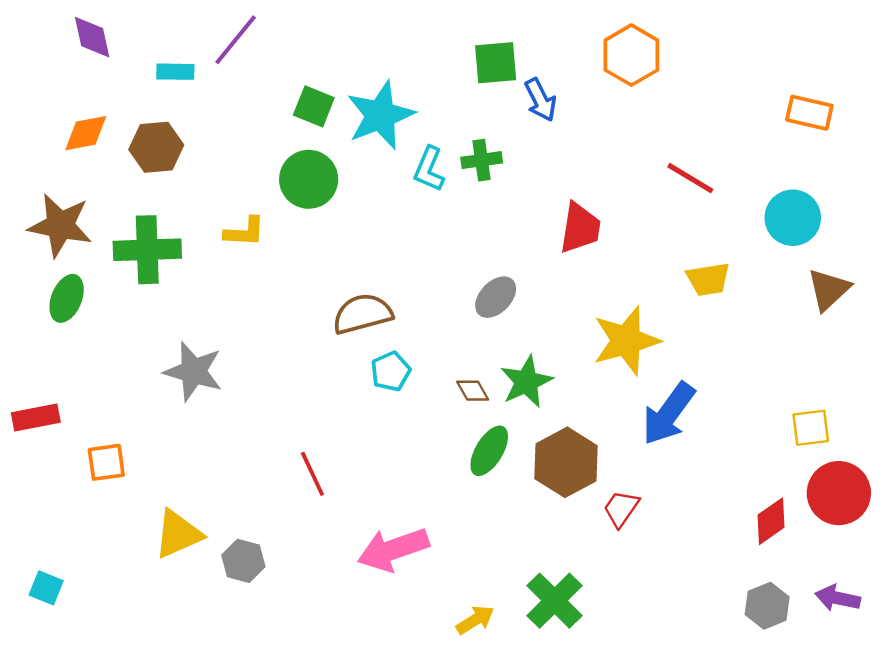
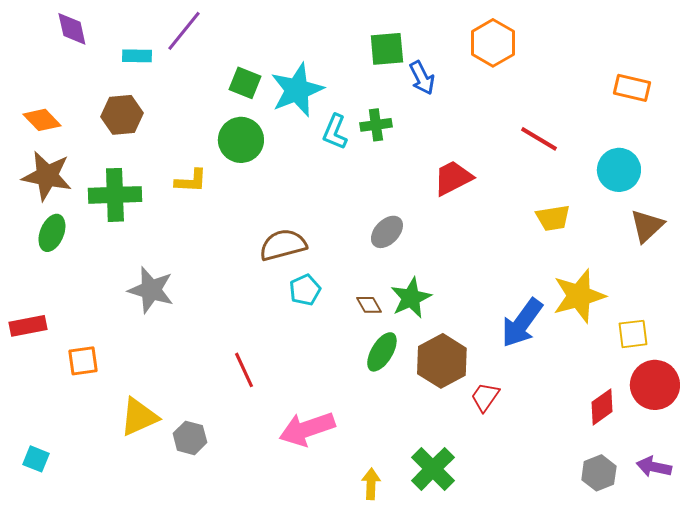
orange diamond: (86, 133) -> (42, 120), moved, turned 57
red trapezoid: (580, 228) -> (453, 178), turned -126
yellow star: (626, 341) -> (579, 296), moved
yellow arrow: (475, 620) -> (371, 484), turned -56

